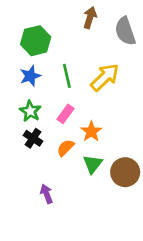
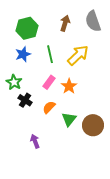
brown arrow: (90, 18) -> (65, 23), moved
green star: (30, 111) -> (14, 82), moved
orange star: (91, 131) -> (69, 86), moved

